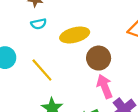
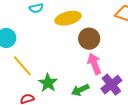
yellow line: (42, 70) -> (22, 66), moved

